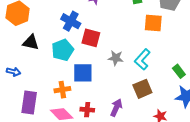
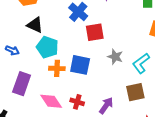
red square: (91, 38) -> (95, 32), turned -36
cyan pentagon: (63, 50) -> (47, 47), moved, turned 30
orange cross: (62, 90) -> (57, 68), moved

